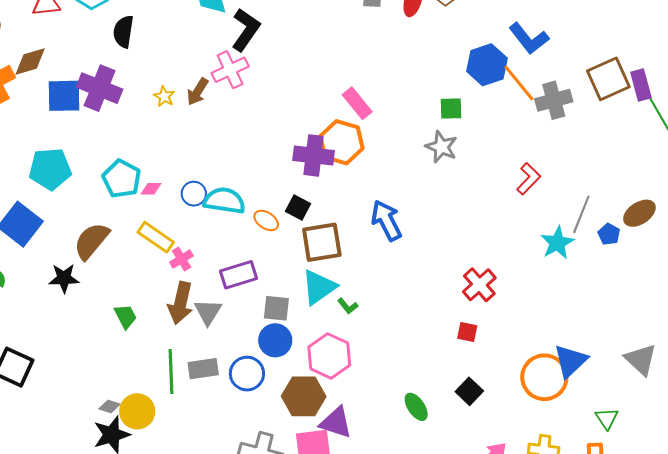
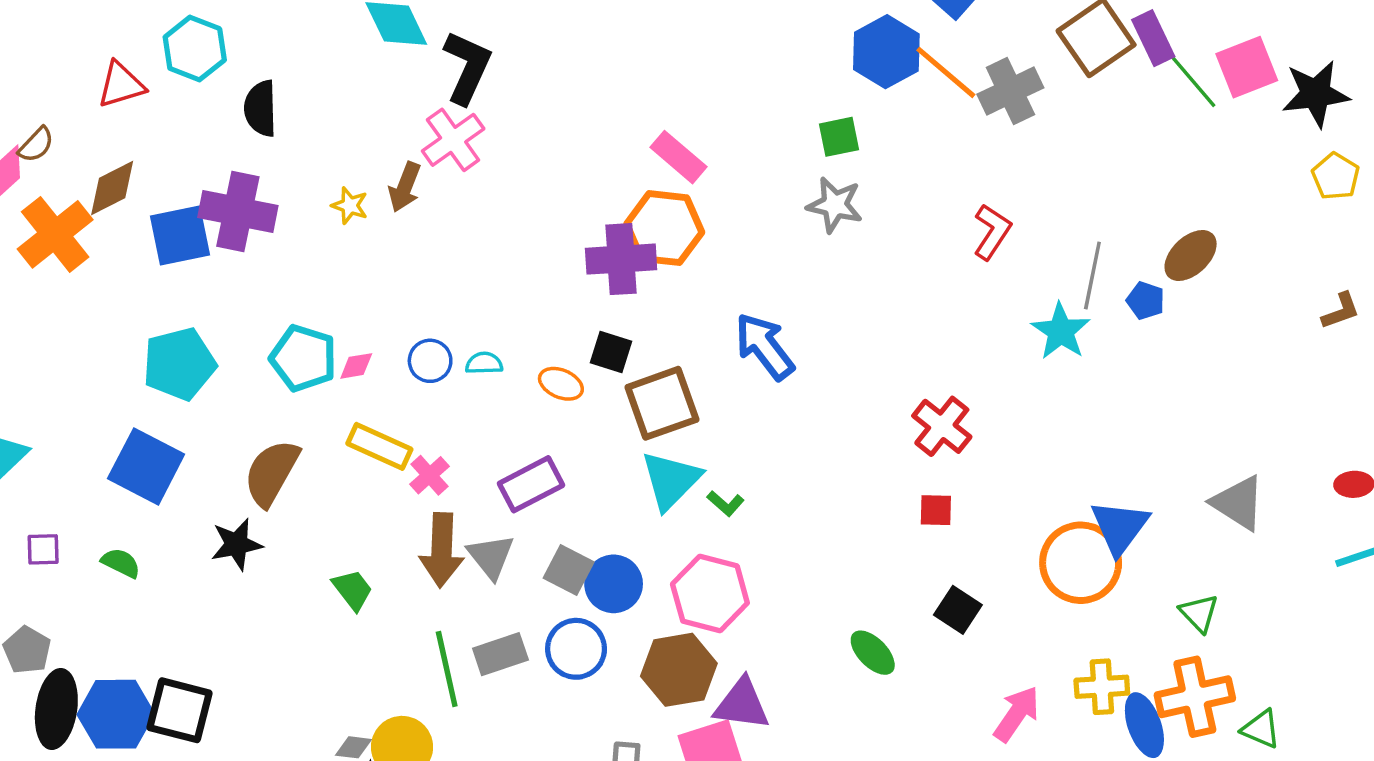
cyan semicircle: (224, 201) -> (484, 363), size x0.5
gray square: (276, 308) -> (569, 570), moved, turned 32

